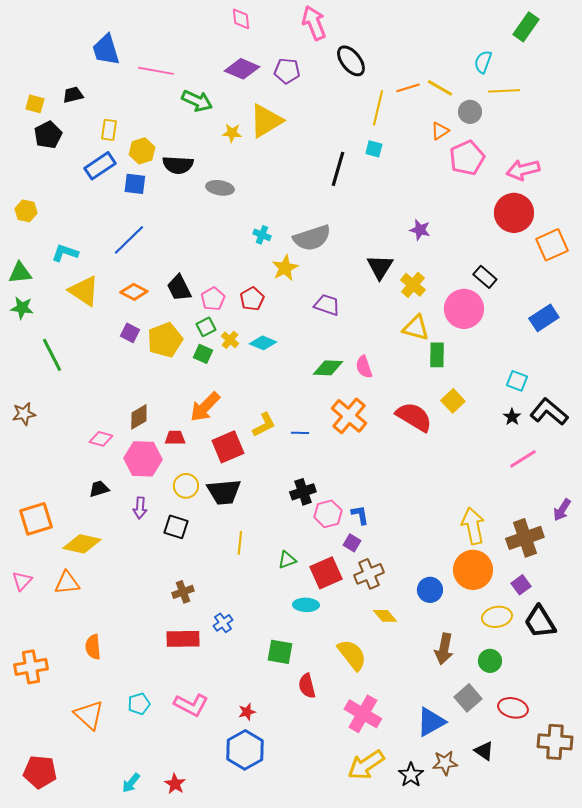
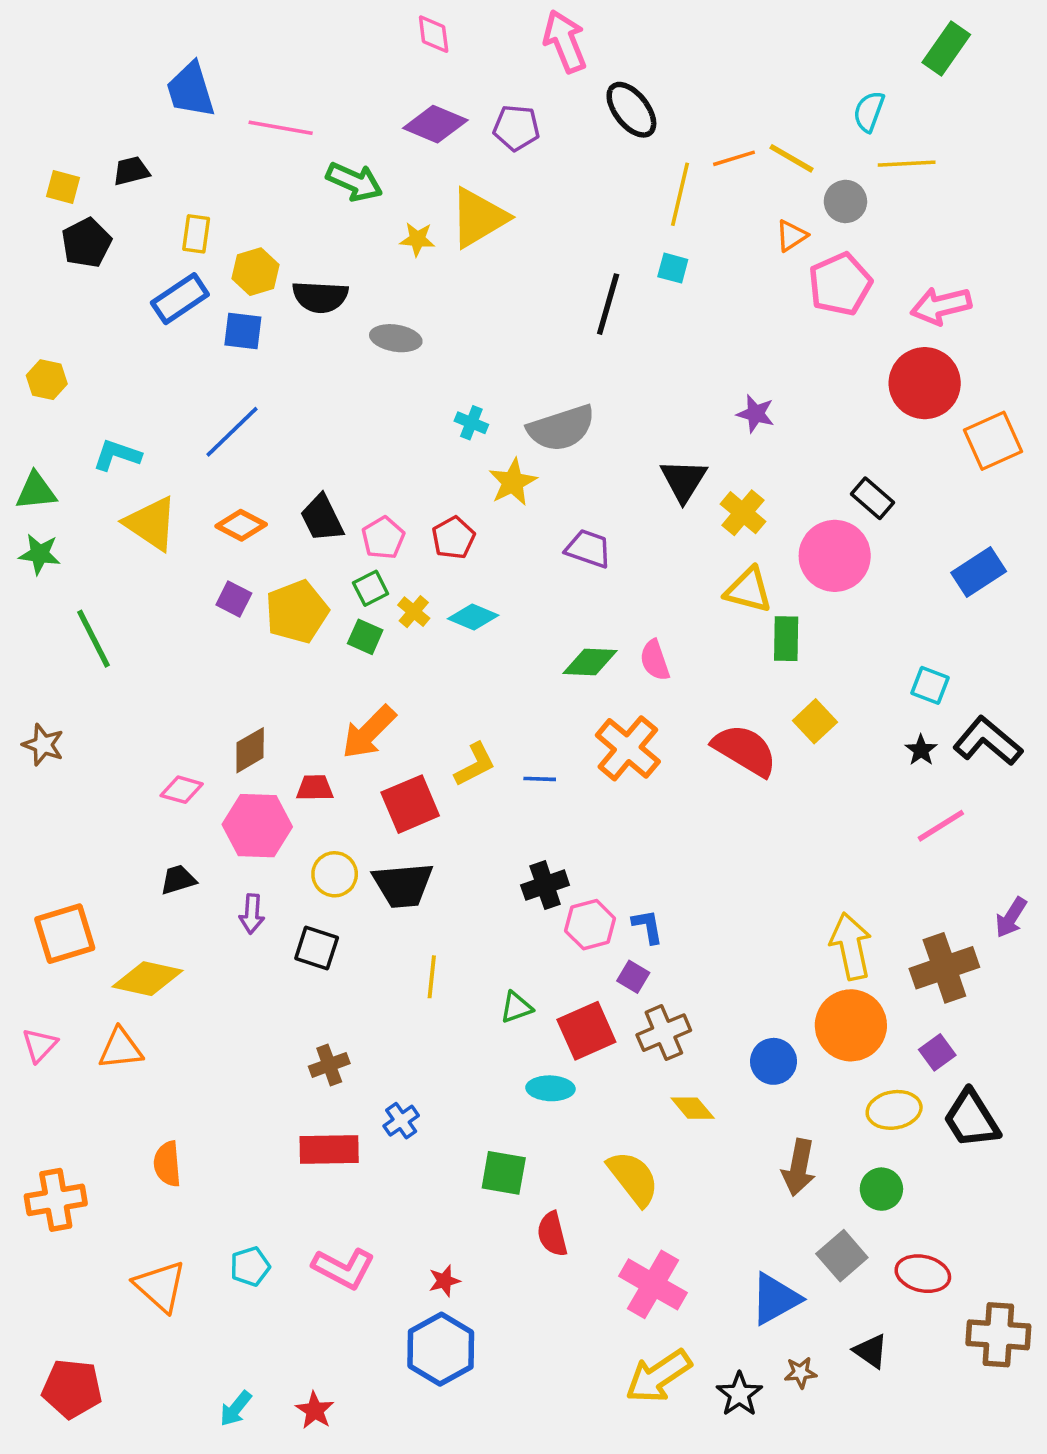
brown star: (24, 414) -> (43, 745), turned 30
brown star: (445, 763) -> (801, 1373), size x0.7

